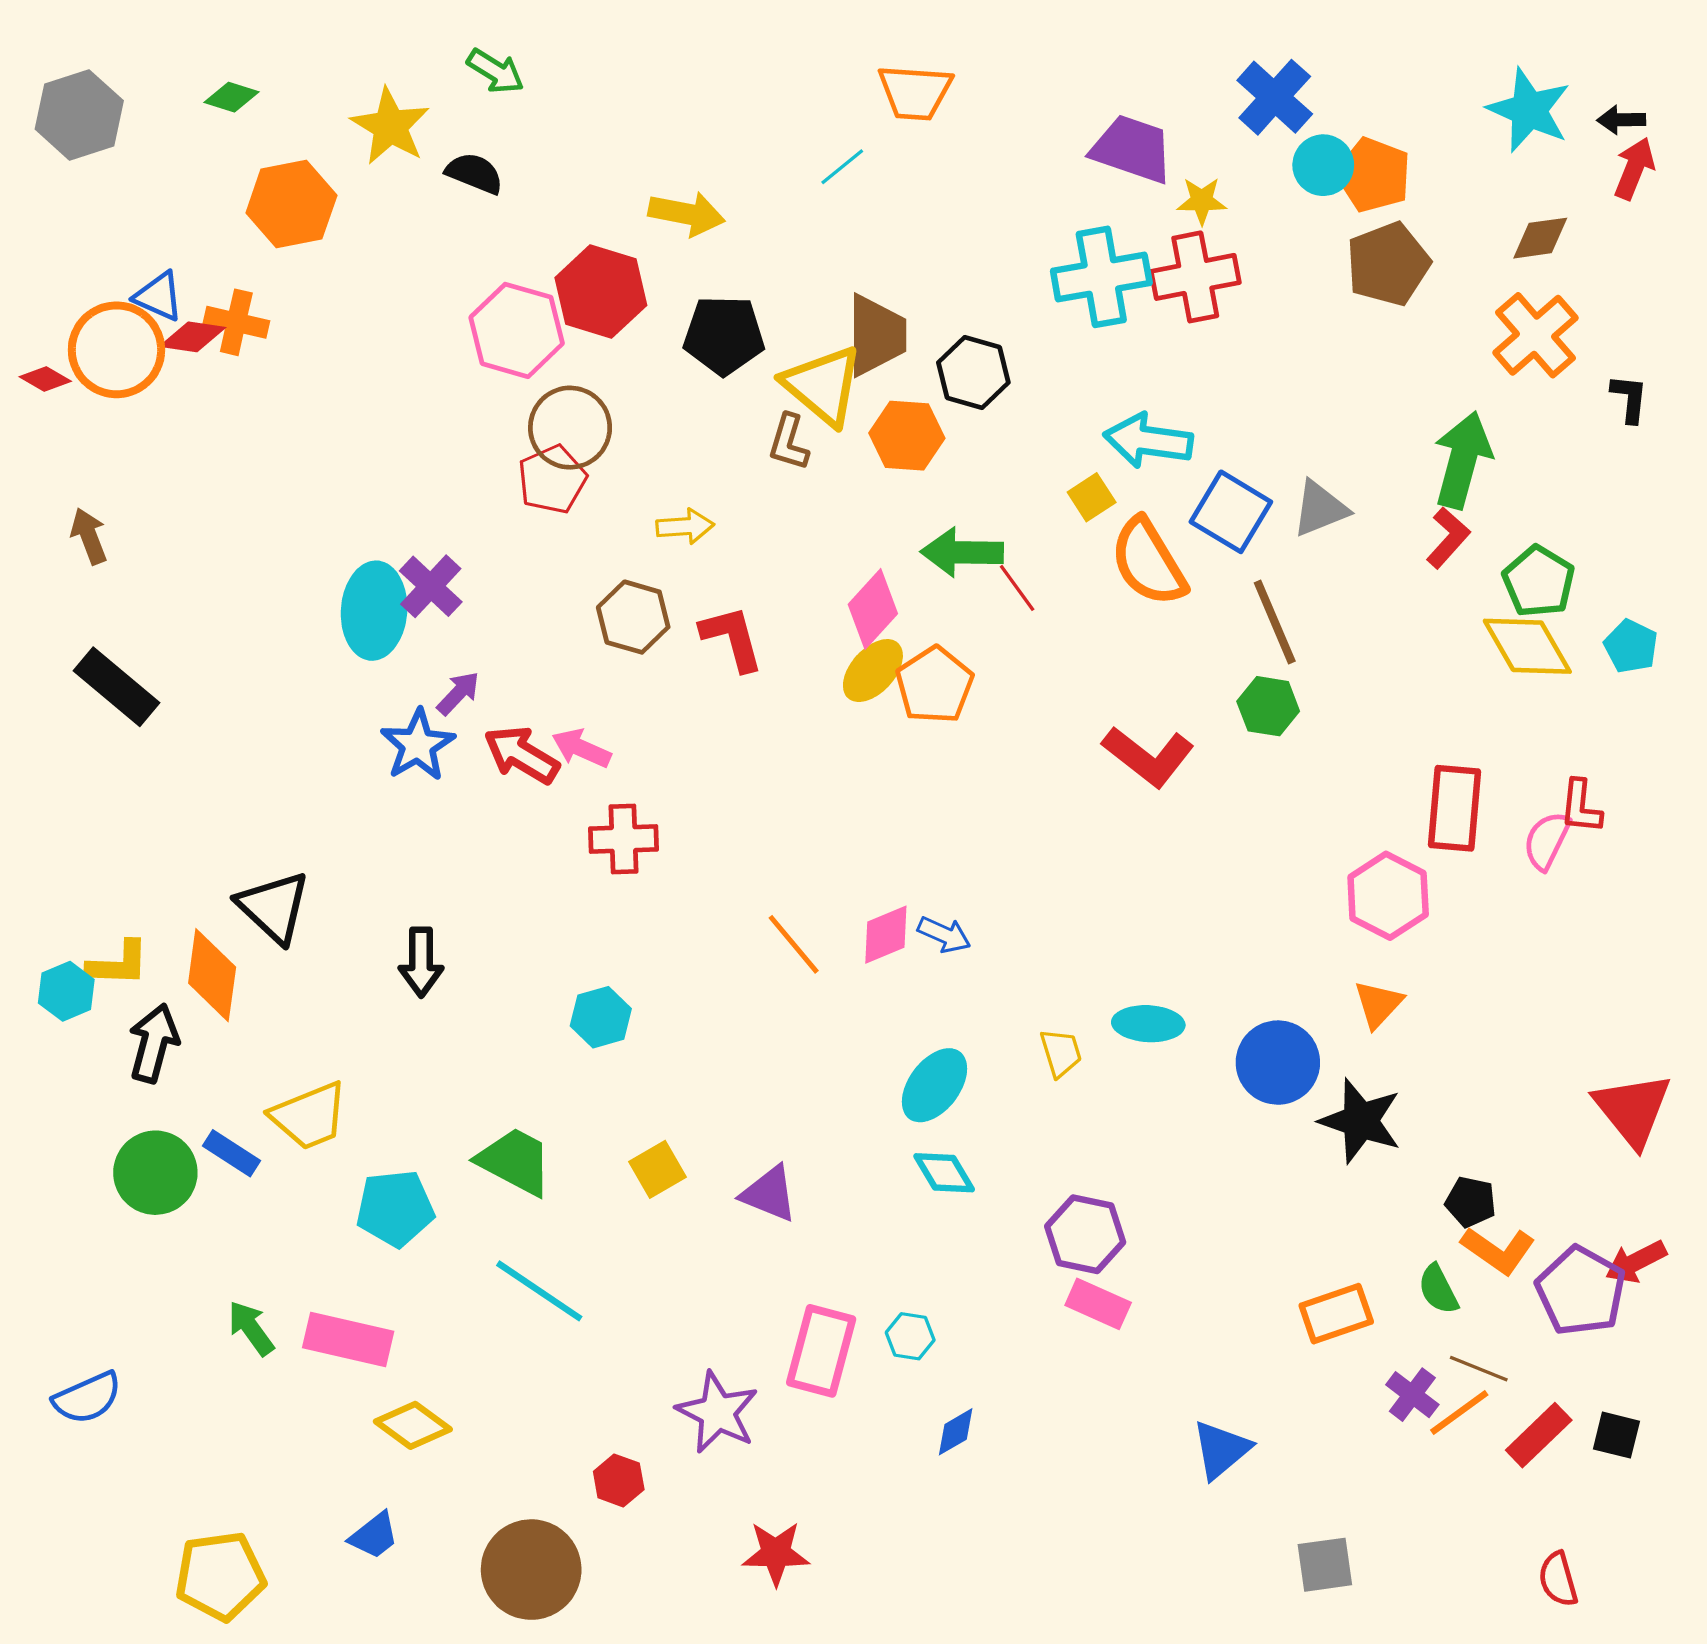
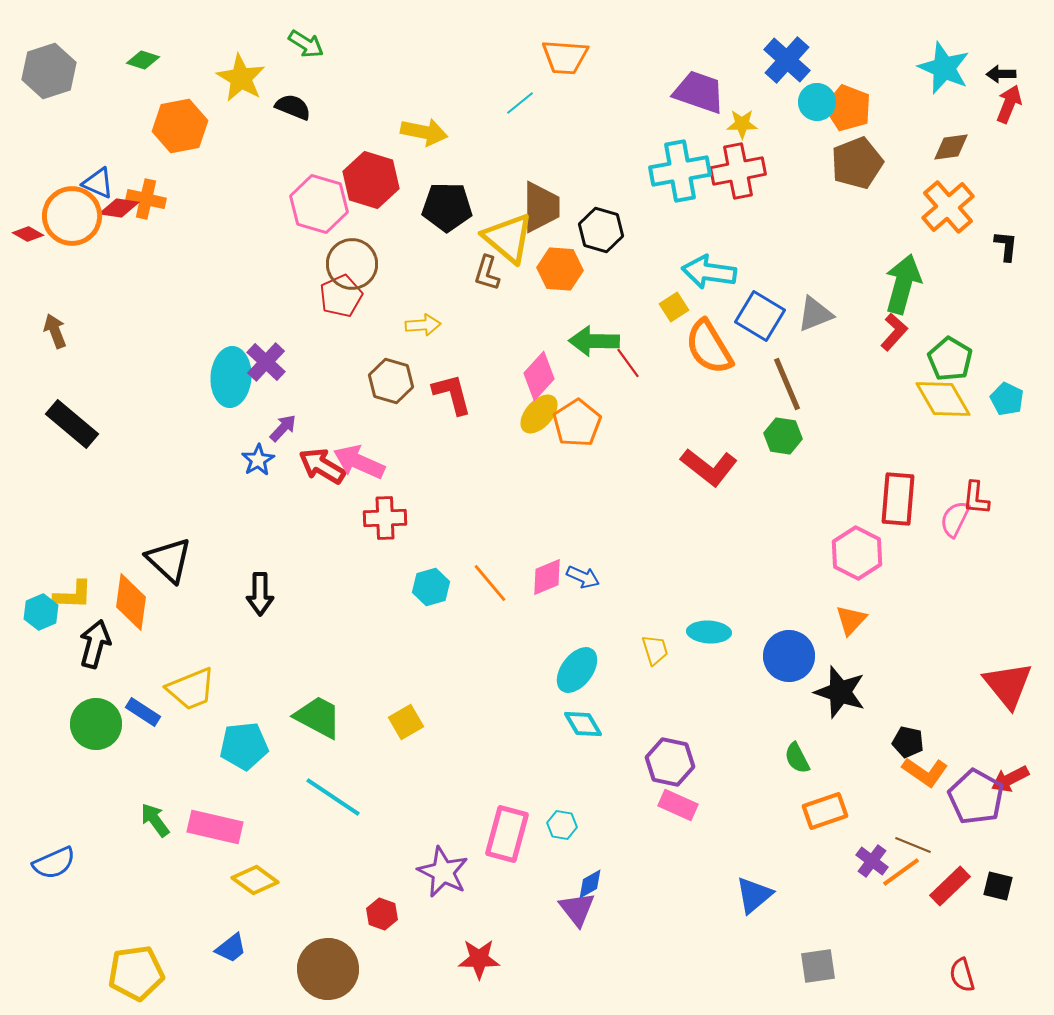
blue star: (418, 745) -> (258, 460), size x0.7
pink arrow: (581, 748) -> (359, 462), size x1.4
cyan hexagon: (601, 1017) -> (431, 587), moved
purple triangle: (769, 1194) -> (577, 909), moved, turned 30
green semicircle: (1438, 1289) -> (797, 758), moved

